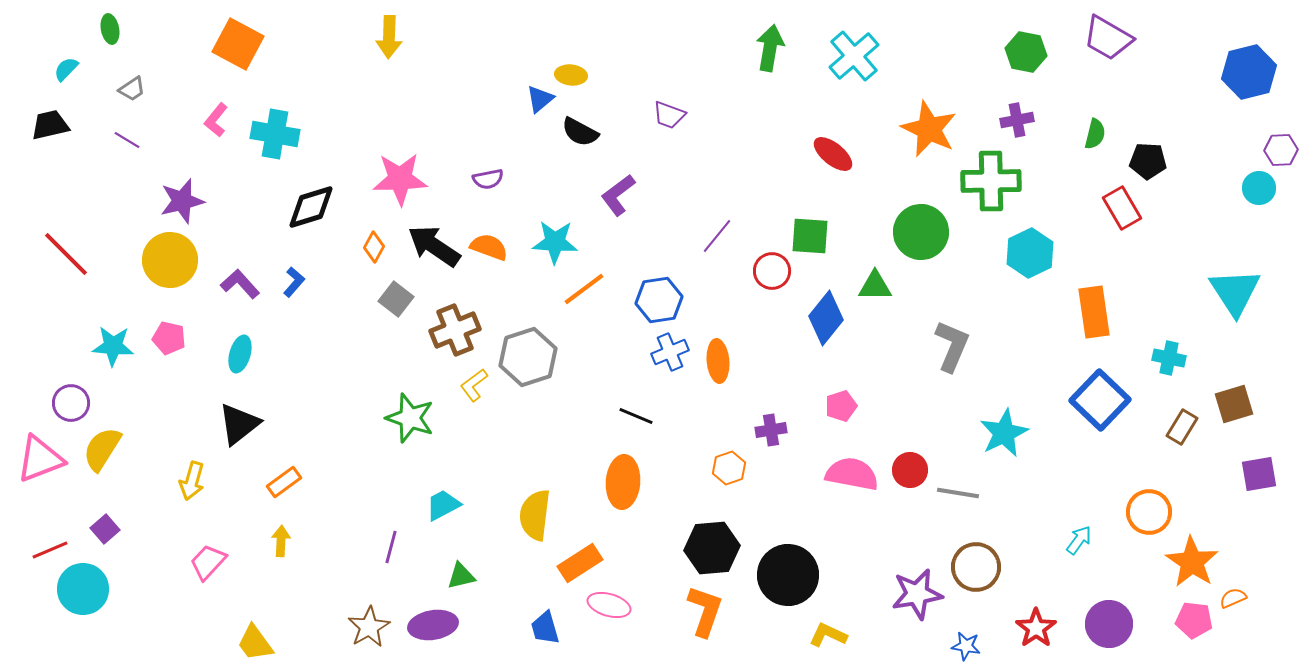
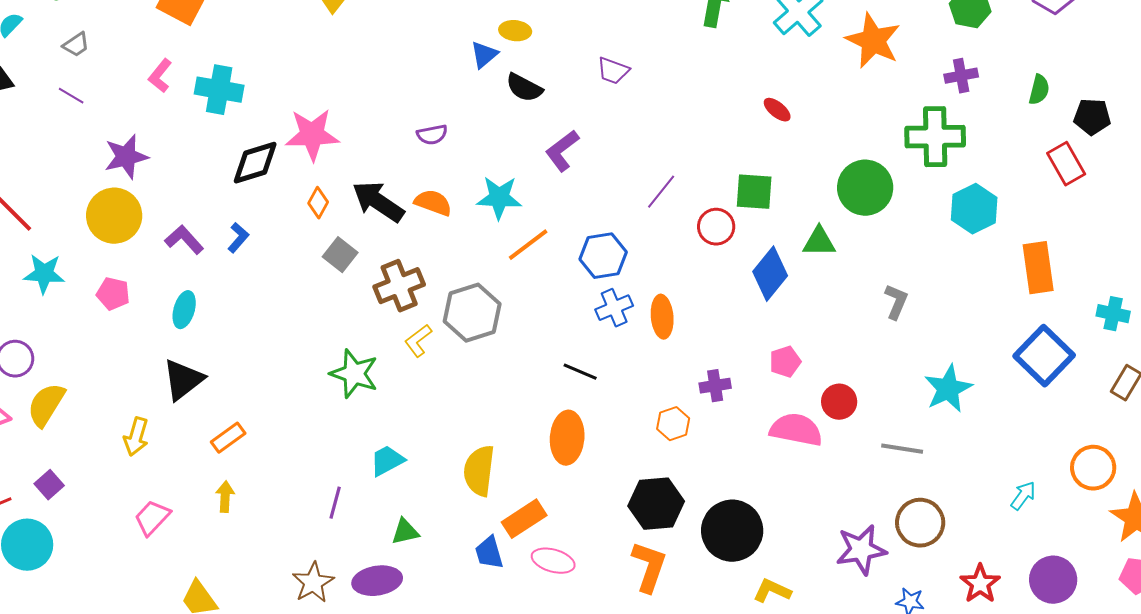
orange star: (929, 129) -> (873, 41), moved
red ellipse: (833, 154) -> (777, 110), size x0.7
pink star: (400, 179) -> (312, 135), moved
cyan star: (113, 346) -> (44, 274), moved
gray L-shape: (952, 346) -> (896, 302), size x0.7
red circle: (910, 470) -> (839, 402), moved
blue trapezoid: (545, 628) -> (489, 553), moved

